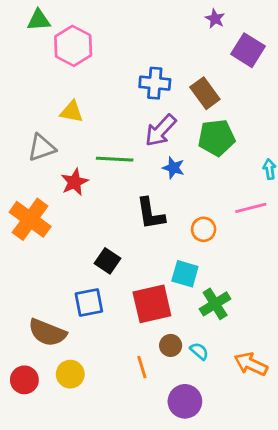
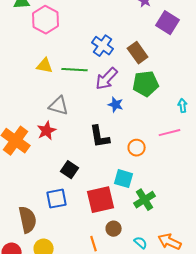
blue cross: (155, 83) -> (103, 46), turned 30
gray triangle: (42, 148) -> (59, 106), moved, turned 35
green line: (115, 159) -> (75, 70), moved
red star: (75, 182) -> (47, 131), moved
brown semicircle: (47, 333) -> (28, 220), turned -124
cyan semicircle: (199, 351) -> (141, 243), moved

